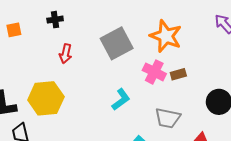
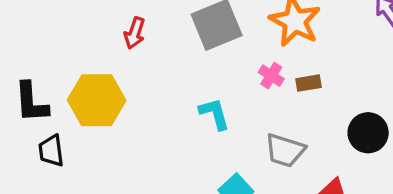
pink cross: (154, 72) -> (271, 76), size x0.7
cyan L-shape: (121, 99) -> (214, 114), turned -75

